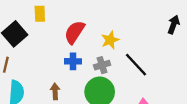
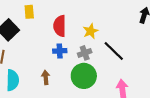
red semicircle: (74, 32) -> (60, 26), turned -30

